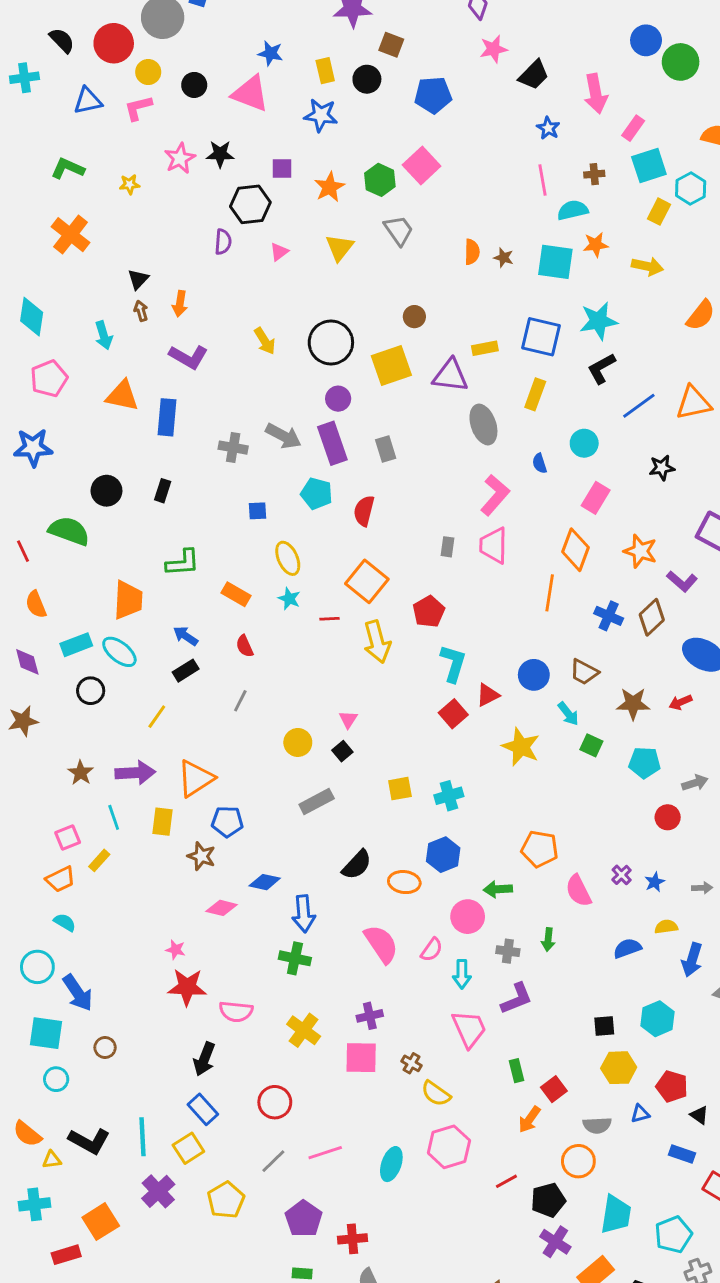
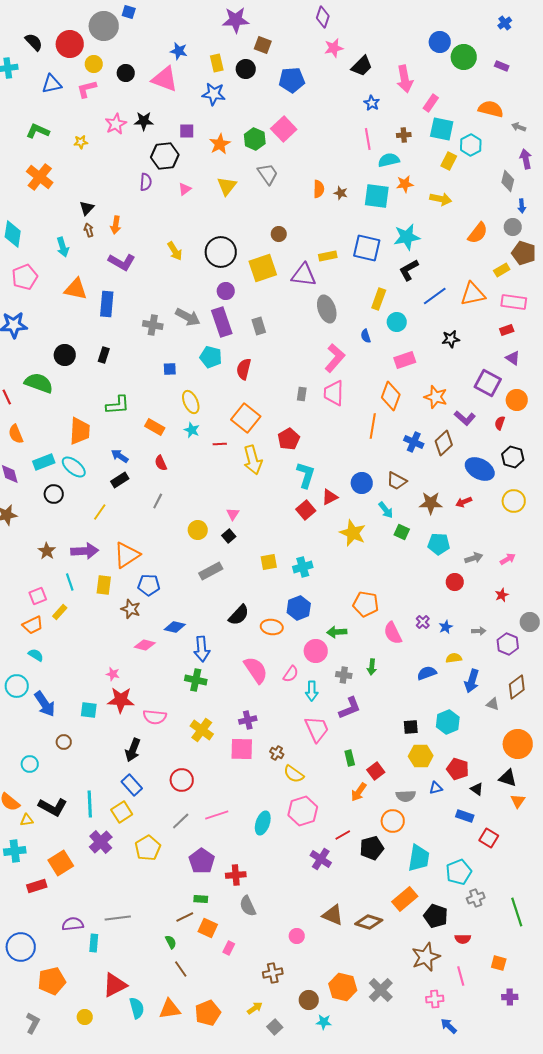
cyan square: (649, 166) -> (442, 129), turned 30
yellow rectangle: (535, 394) -> (379, 299), moved
pink rectangle: (596, 498) -> (405, 360), turned 40
cyan square: (46, 1033) -> (89, 710), moved, size x0.7
purple cross: (555, 1242) -> (321, 859), moved

